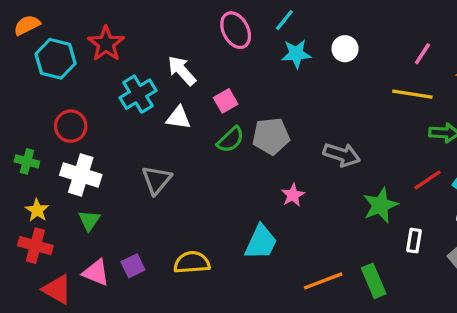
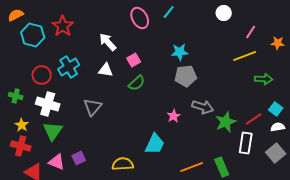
white circle: (345, 49) -> (224, 13), moved
cyan star: (296, 54) -> (180, 52), moved
cyan cross: (138, 94) -> (69, 67), moved
yellow line: (412, 94) -> (245, 56), turned -30
gray pentagon: (271, 136) -> (186, 76), moved
gray arrow: (342, 155) -> (203, 107), moved
red line: (427, 180) -> (254, 119), moved
green triangle: (89, 220) -> (53, 131), size x1.5
white rectangle: (414, 241) -> (246, 143), size x1.5
yellow semicircle: (192, 262) -> (123, 164), moved

